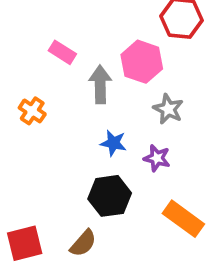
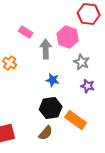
purple star: (157, 158) -> (88, 86), moved
orange rectangle: (183, 219) -> (76, 120), moved
brown semicircle: (83, 243) -> (46, 133), moved

